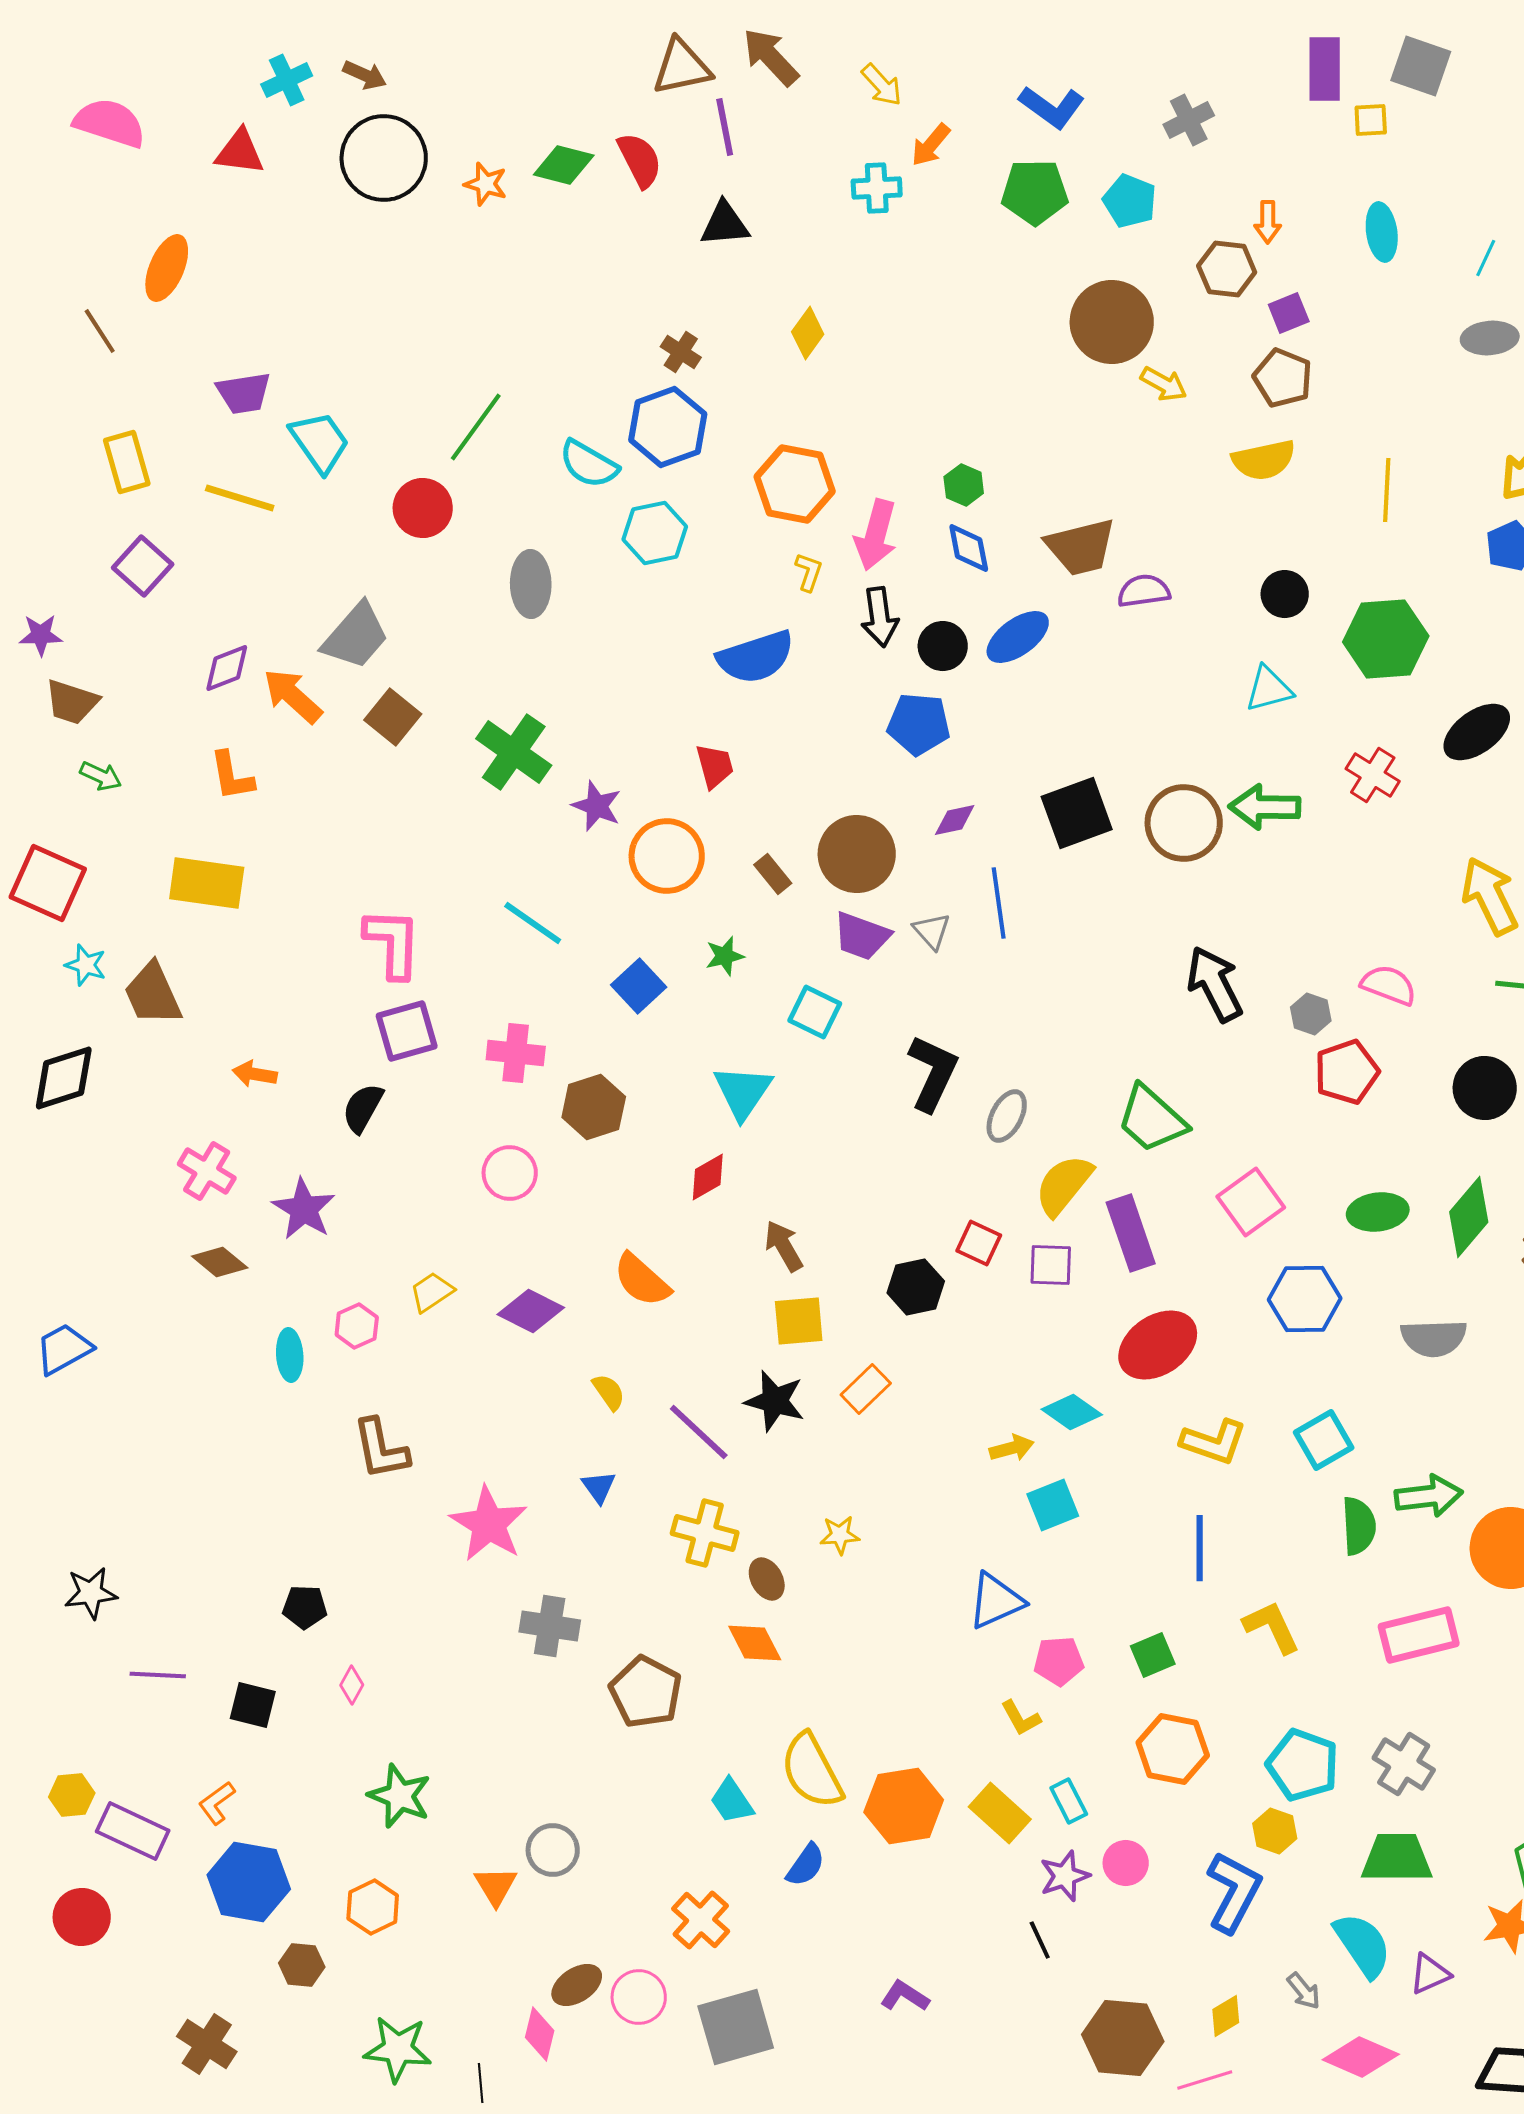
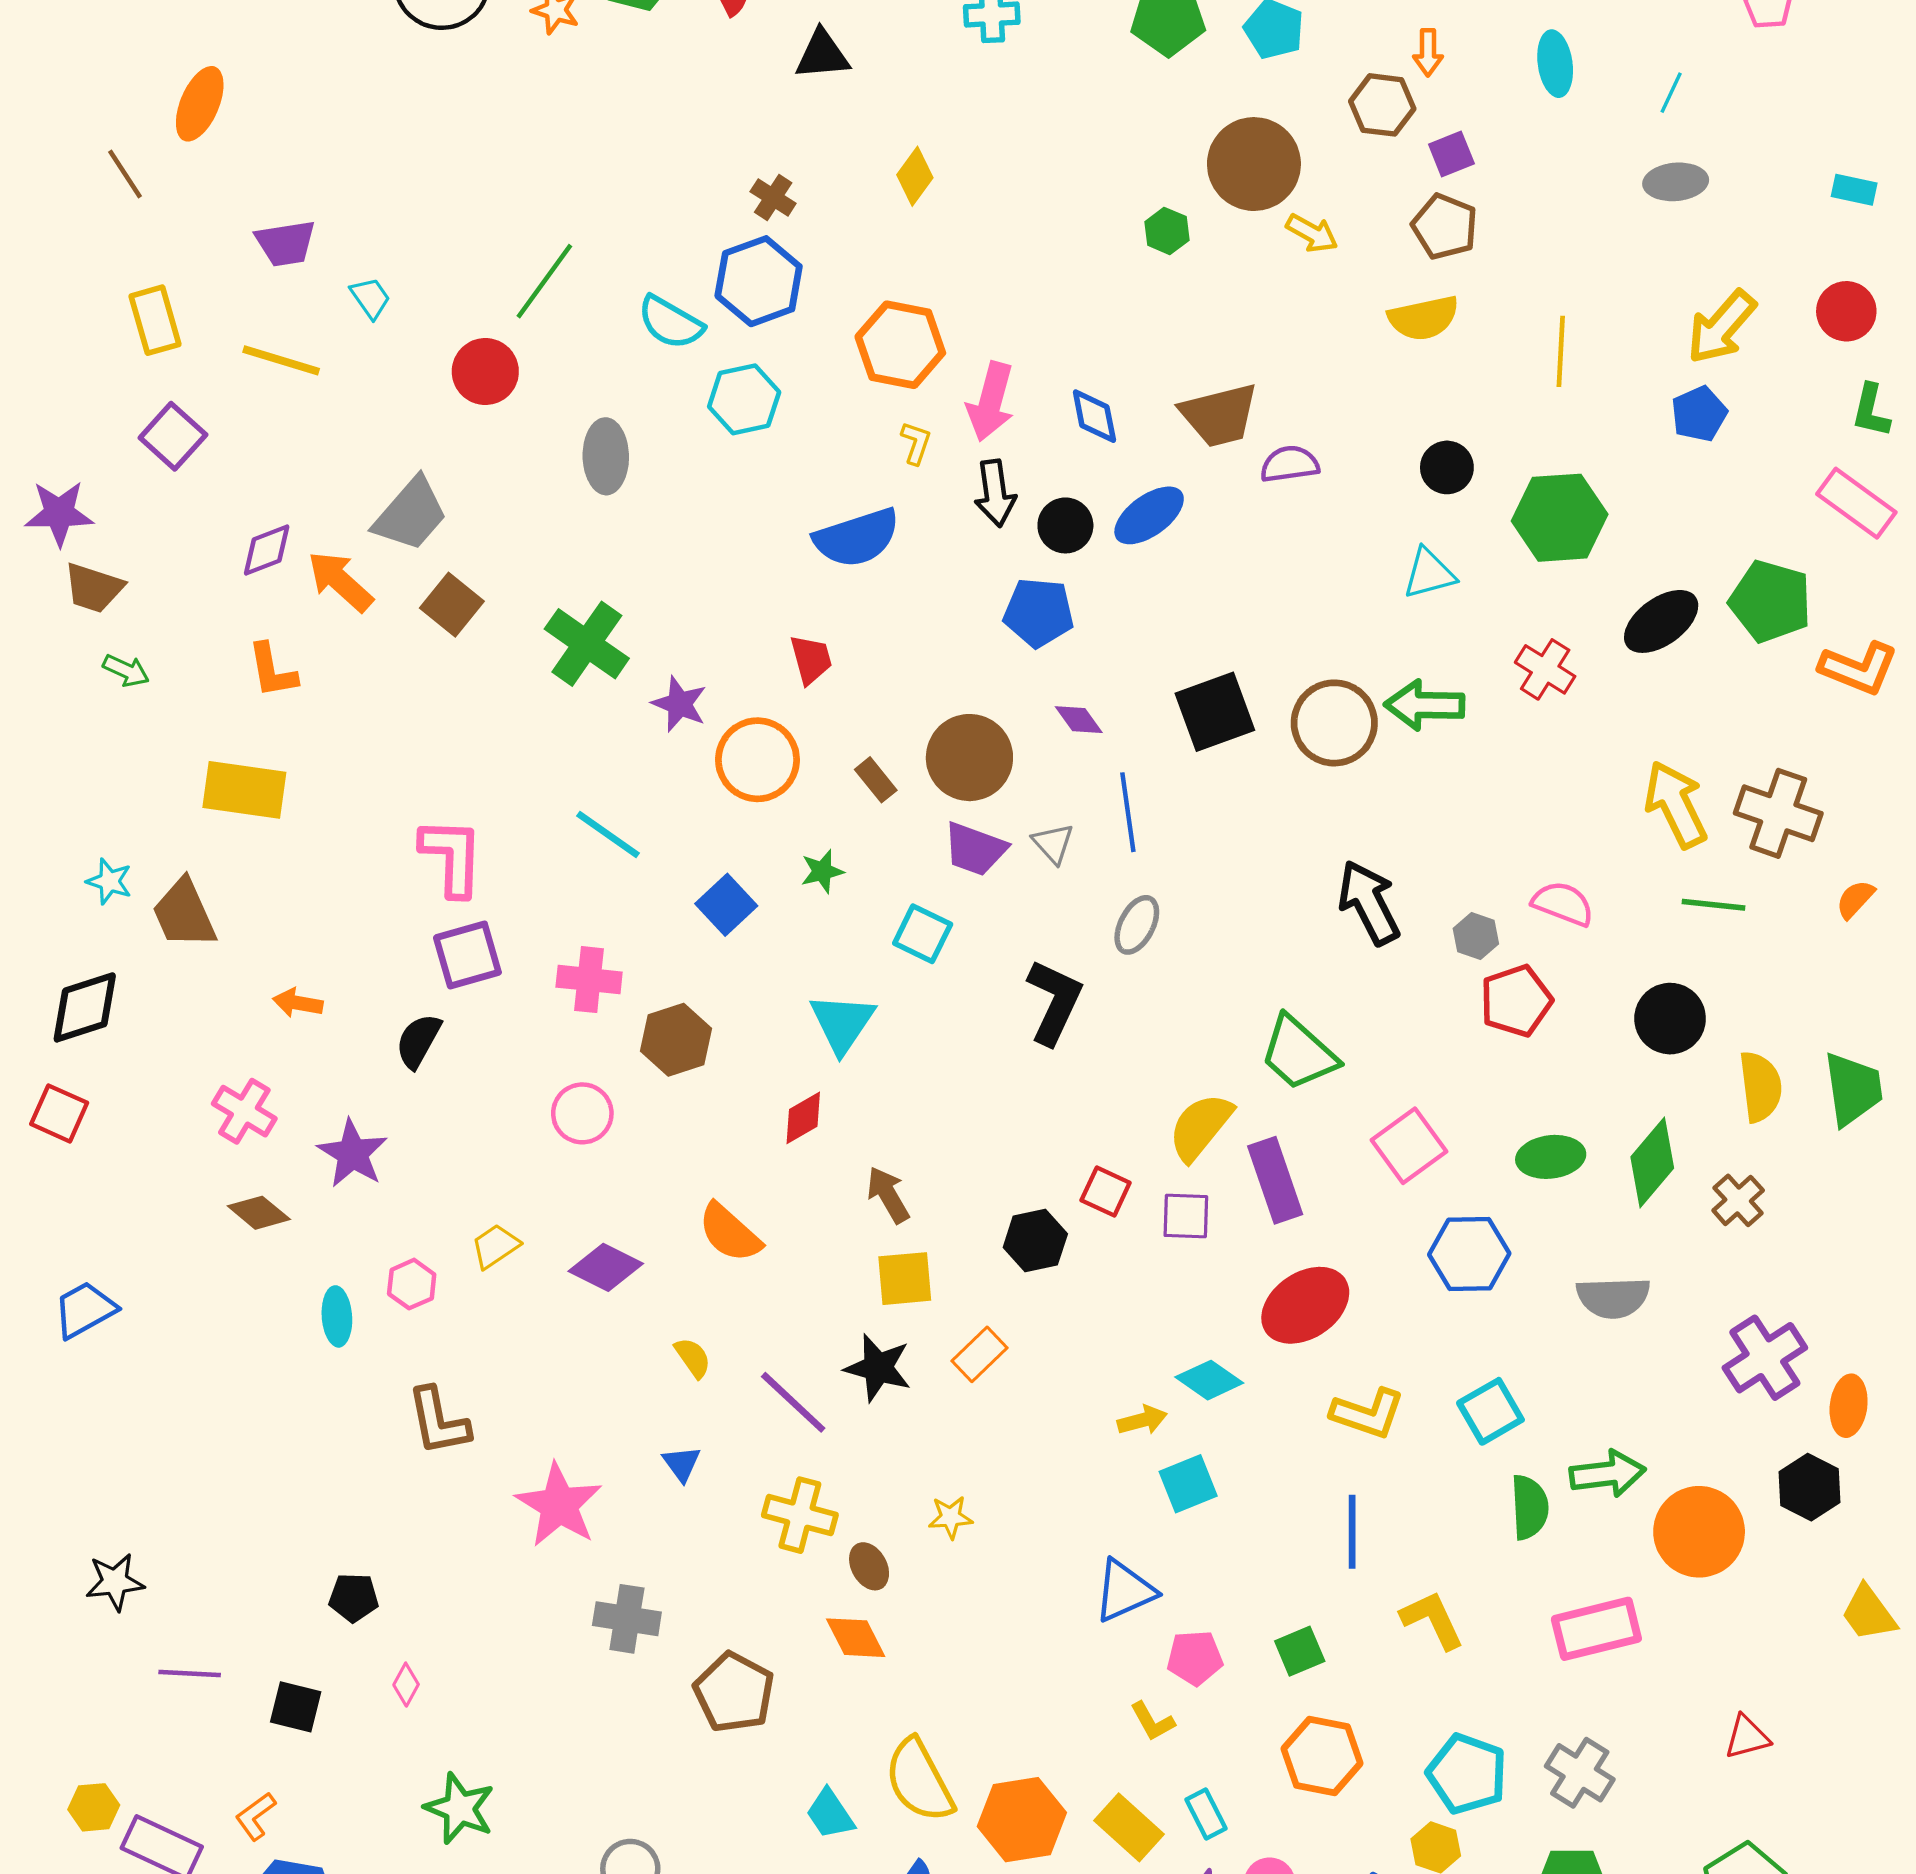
cyan trapezoid: (320, 442) -> (370, 298), size x0.6
green hexagon: (964, 485) -> (1167, 231), moved
purple star: (41, 635) -> (59, 513), size x1.4
purple diamond: (955, 820) -> (1079, 720), turned 66
red square: (48, 883) -> (59, 1113), moved, size x0.7
gray ellipse: (1007, 1116) -> (1137, 925), moved

